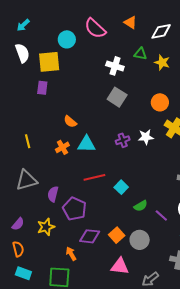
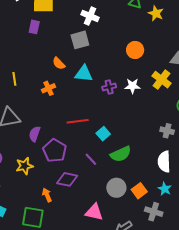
white cross: (115, 66) -> (90, 16), moved
gray square: (117, 97) -> (80, 40), moved, turned 36
orange circle: (160, 102) -> (135, 50), moved
cyan triangle: (87, 144) -> (84, 74), moved
green semicircle: (141, 206) -> (121, 154), size x1.5
purple line: (161, 216) -> (91, 159), moved
orange square: (117, 235) -> (139, 191), moved

